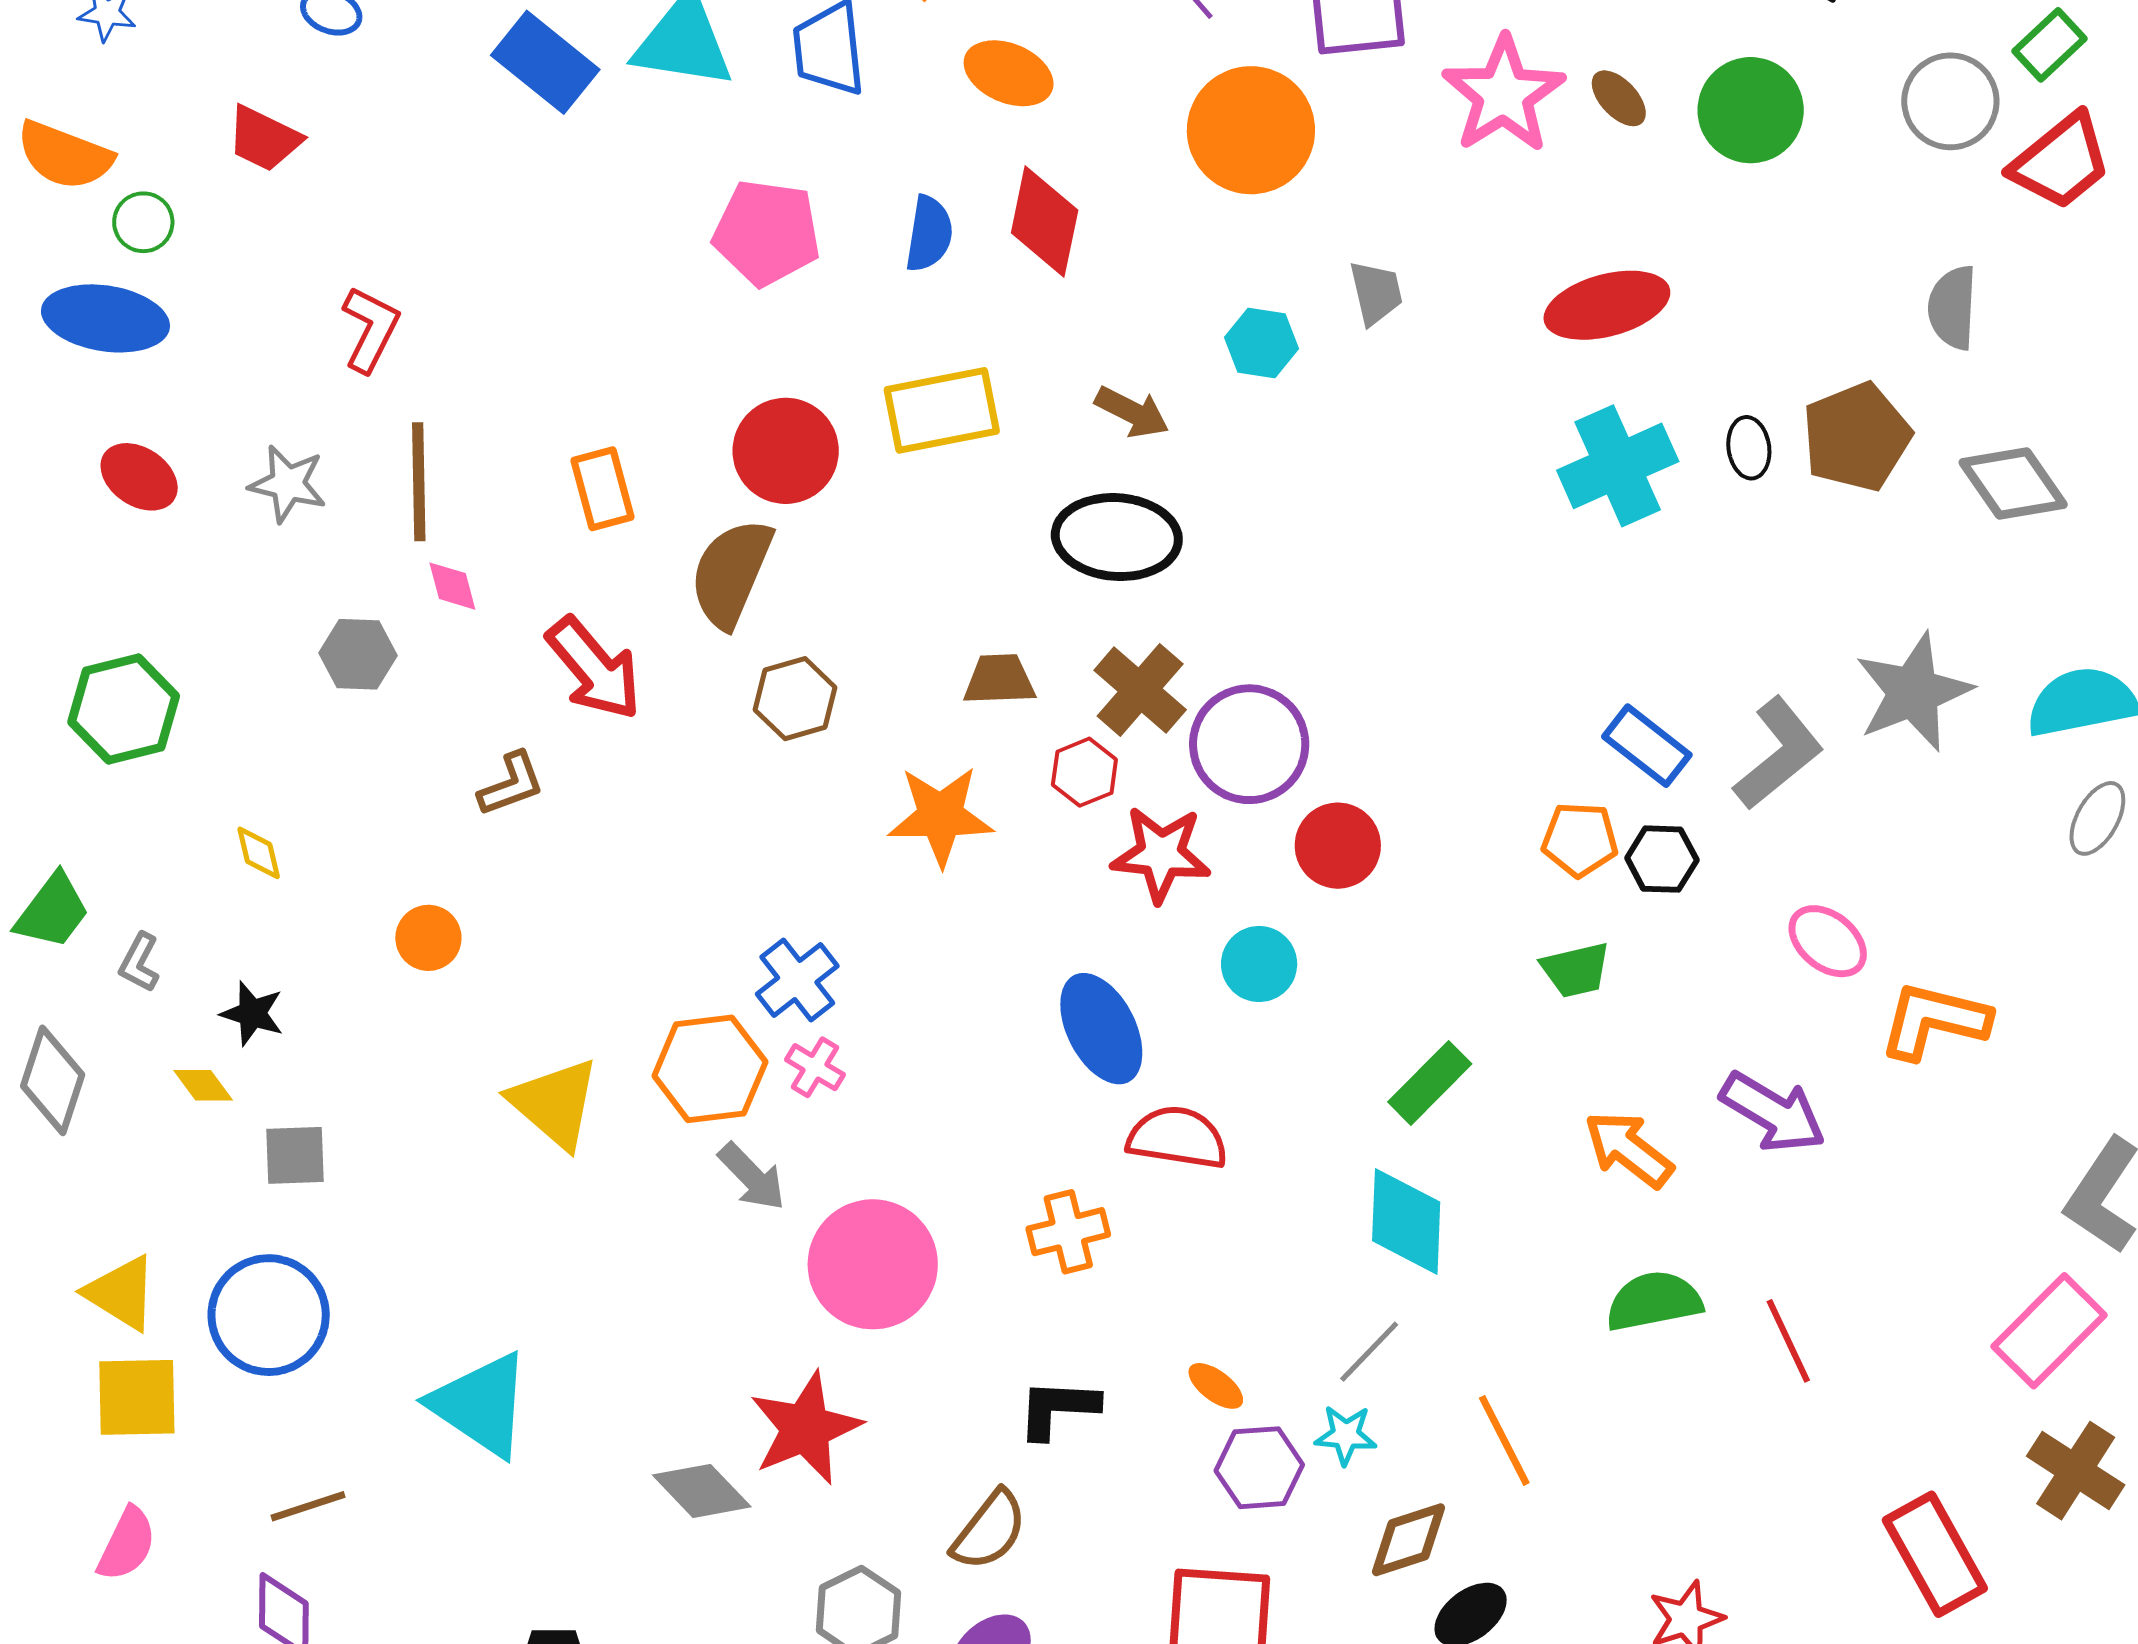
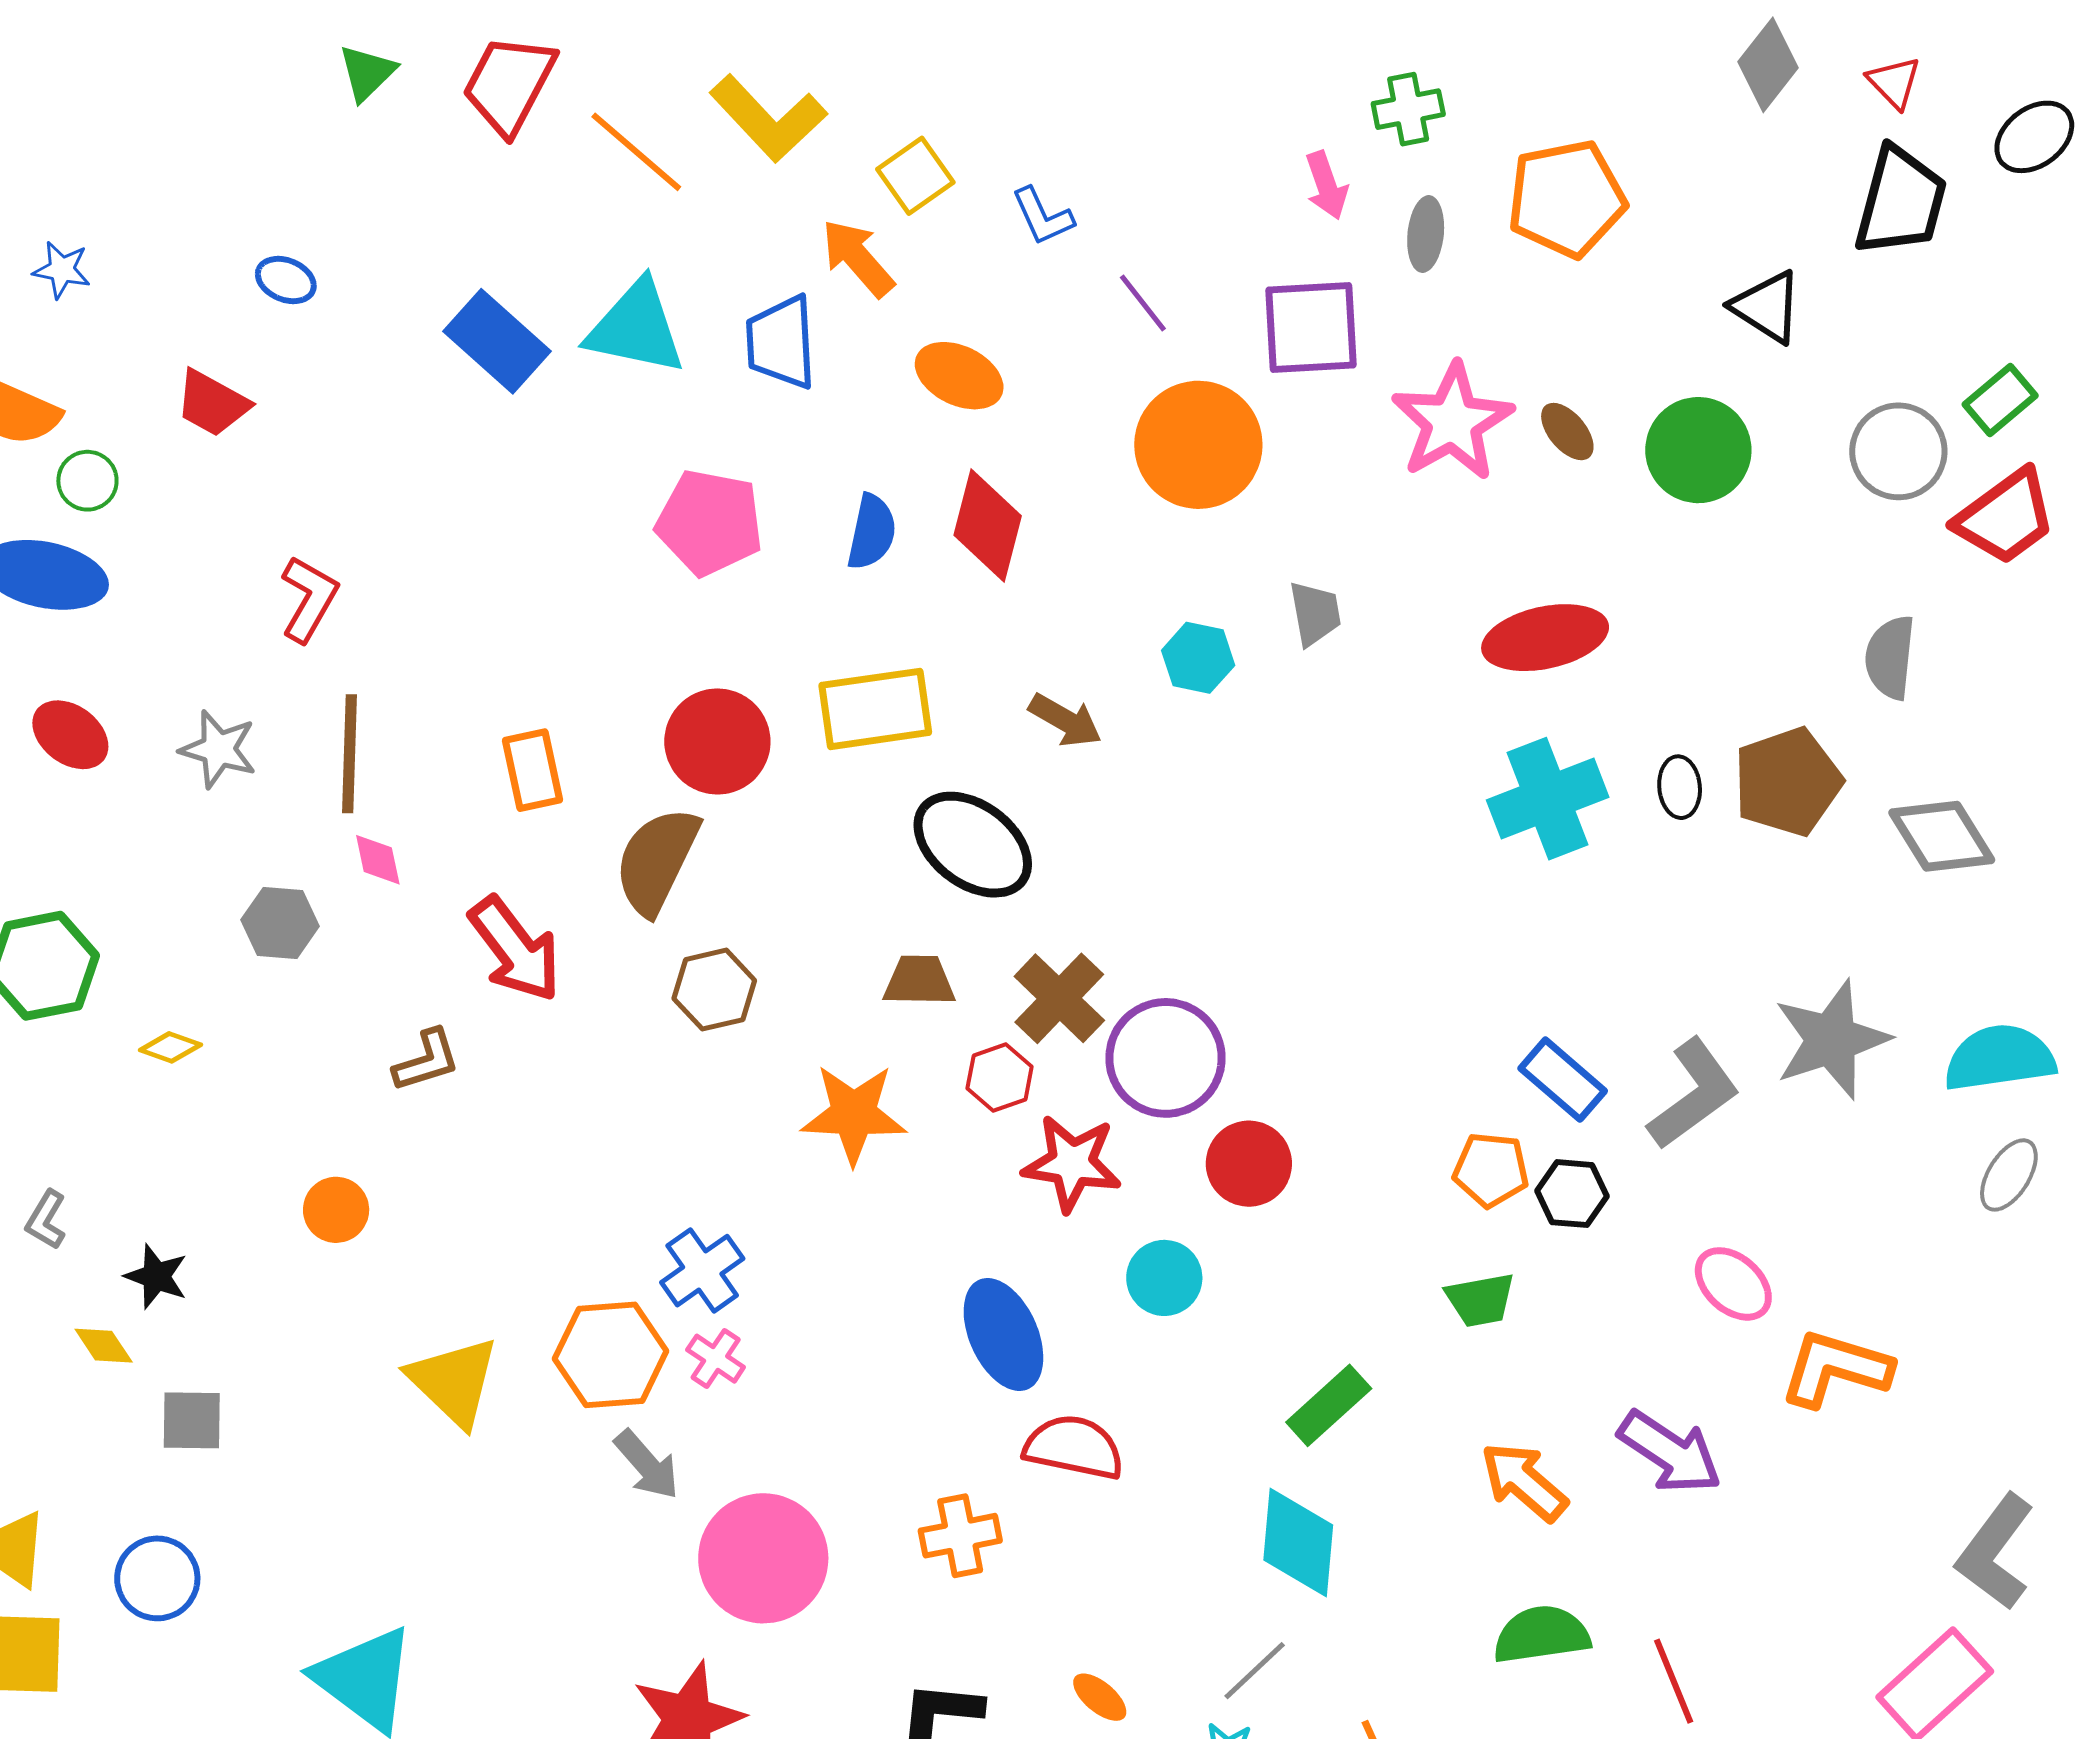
black ellipse: (1117, 537) -> (973, 845), moved, turned 30
yellow diamond: (259, 853) -> (170, 1047), moved, turned -60
blue circle: (269, 1315) -> (157, 1578), size x0.7

